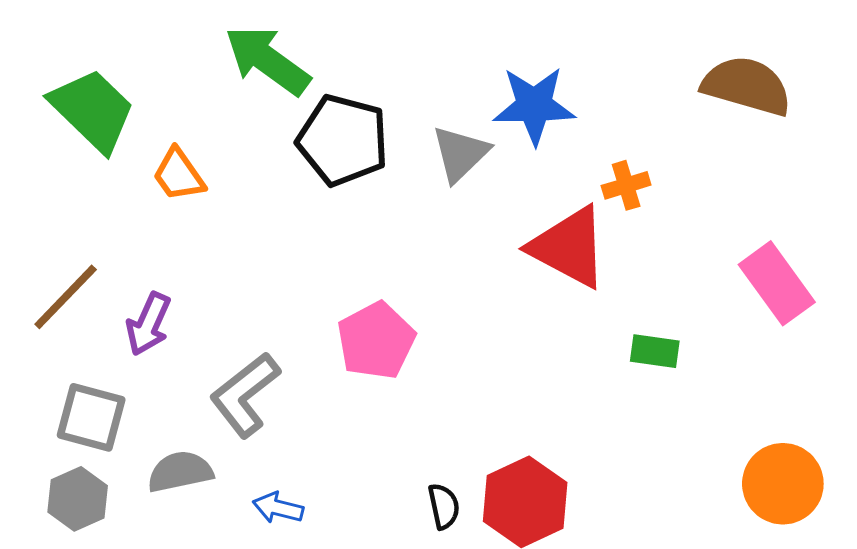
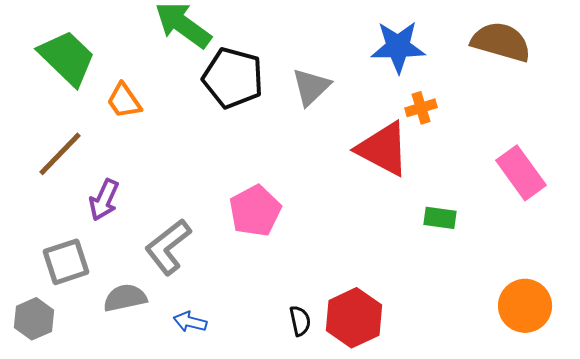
blue star: (534, 105) -> (398, 47), moved
brown line: (66, 297) -> (60, 154), moved
gray square: (91, 417) -> (66, 262), turned -33
gray hexagon: (78, 499) -> (34, 319), moved

